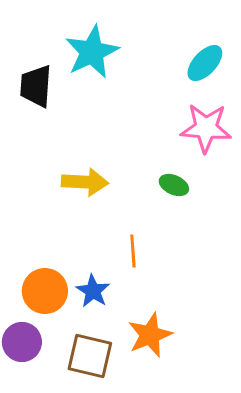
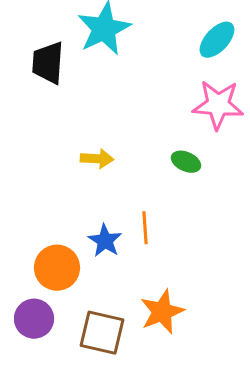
yellow arrow: (85, 182) -> (97, 159), size x0.7
blue star: (93, 291) -> (105, 241), moved

